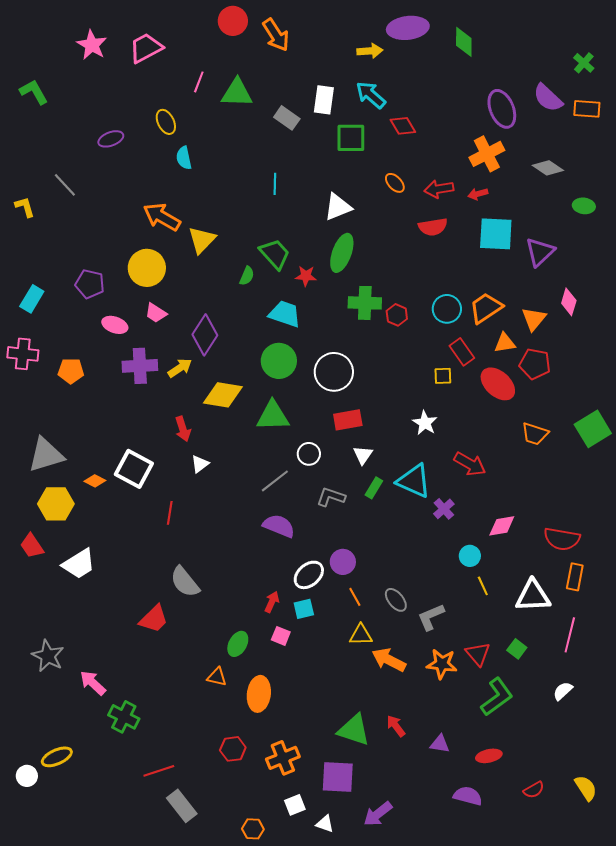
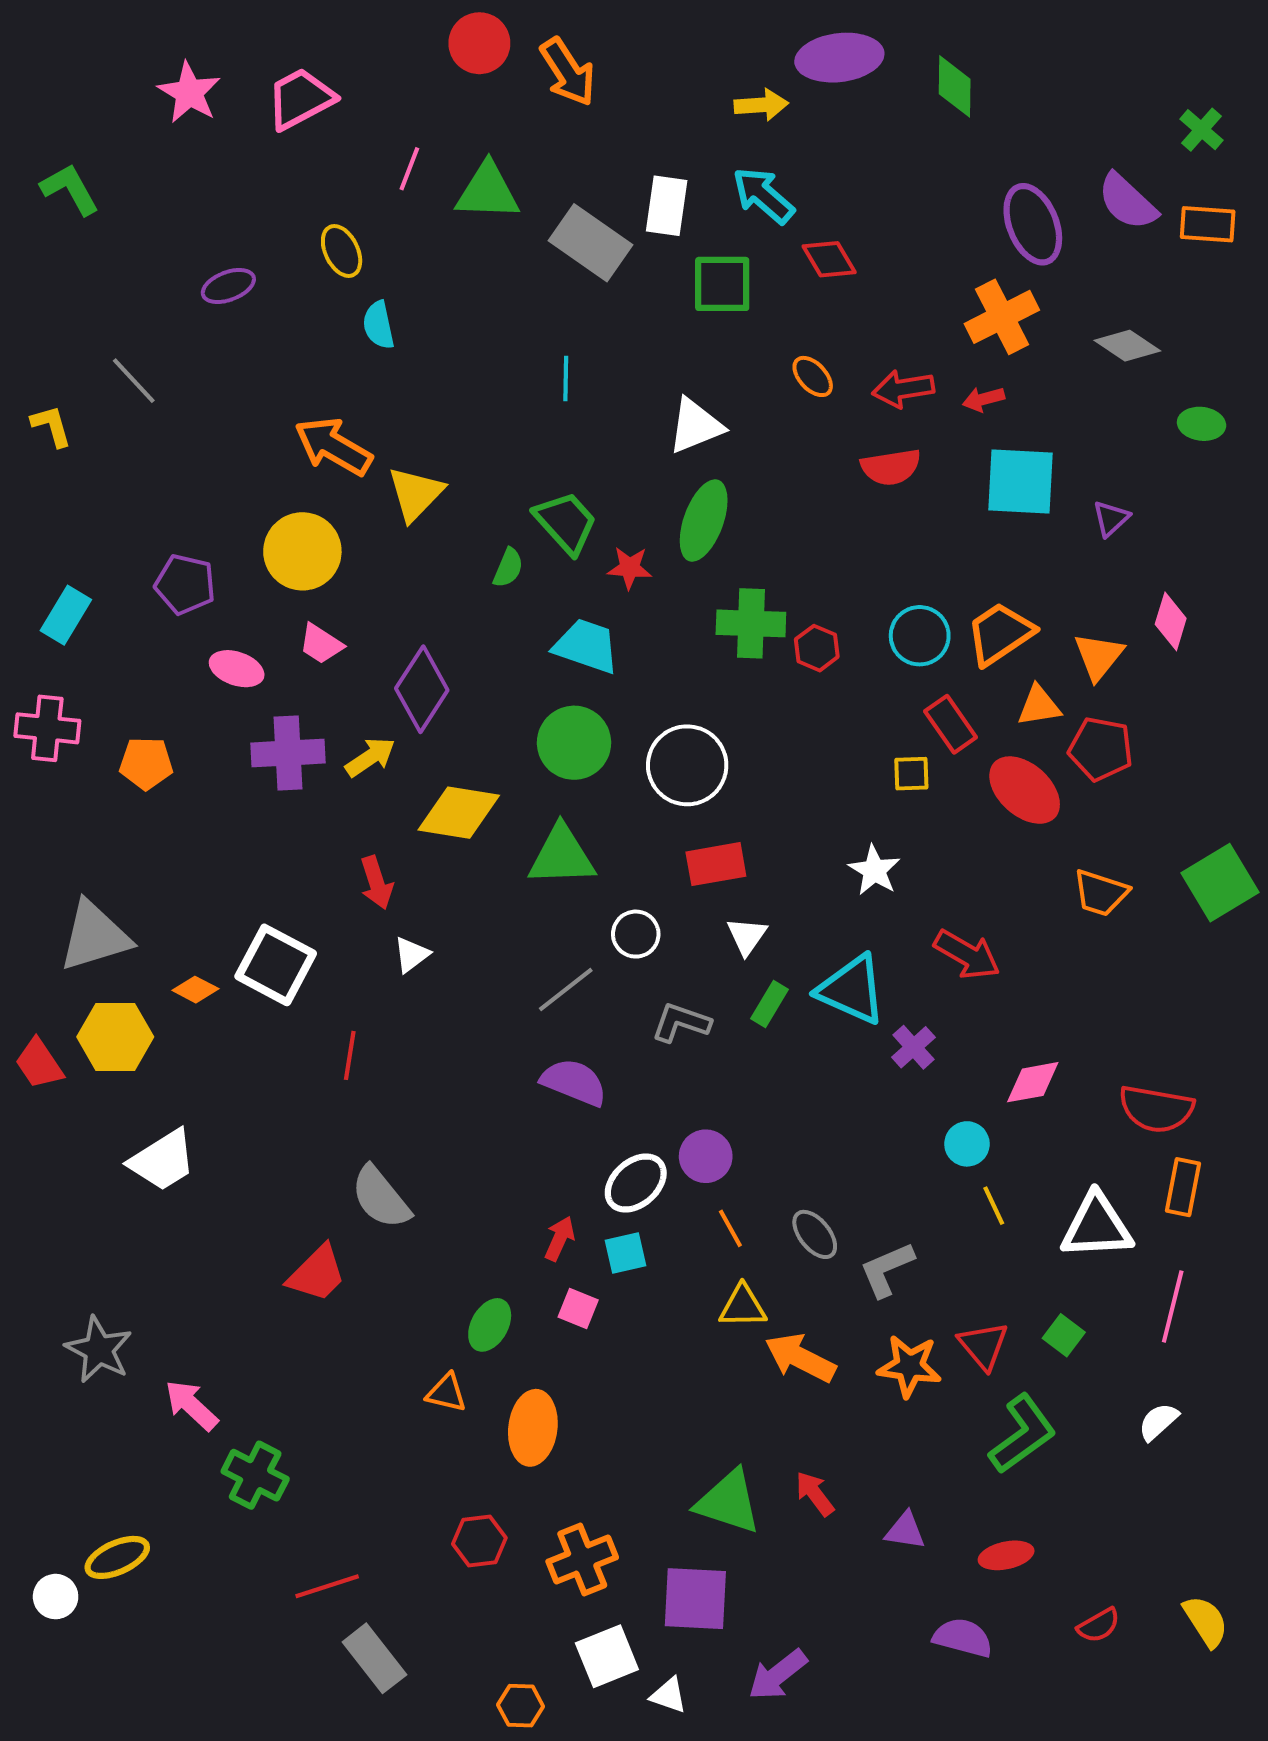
gray rectangle: (287, 118) -> (590, 243), size x1.5
purple triangle: (540, 252) -> (1111, 518), size x0.6
red trapezoid: (32, 546) -> (39, 1064), moved
white square: (295, 805) -> (607, 1656), size x1.4

